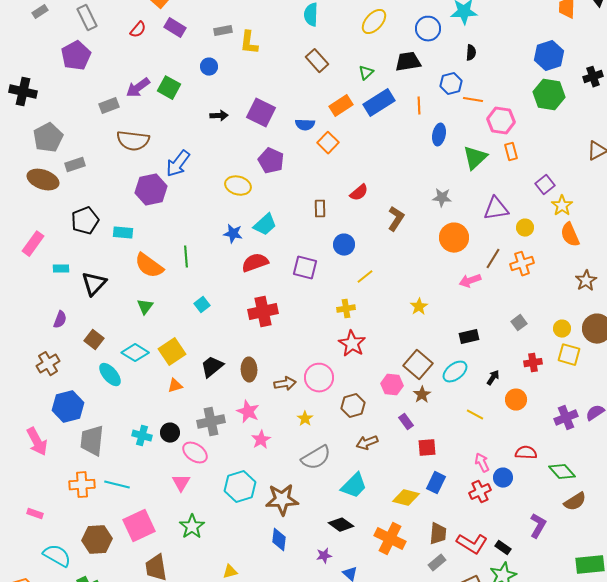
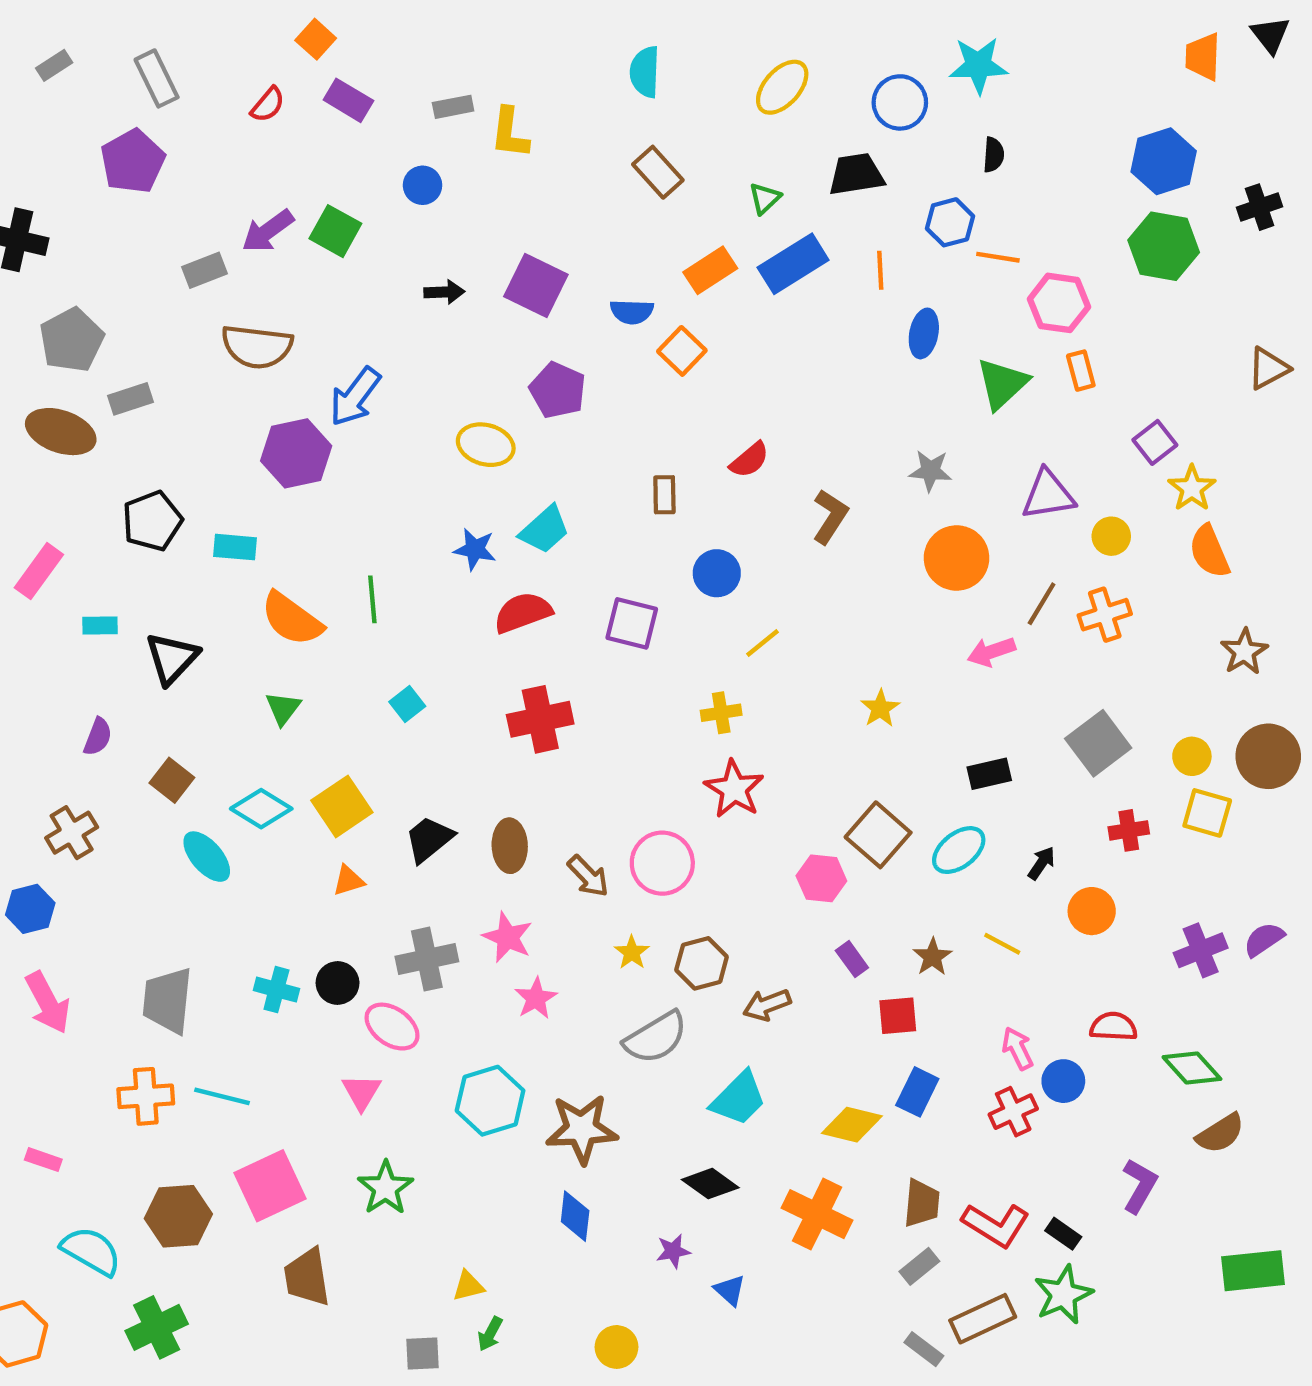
gray square: (519, 323) -> (1098, 743), size x1.8
brown arrow: (285, 384) -> (588, 876), turned 55
brown star: (422, 395) -> (933, 957), moved
brown hexagon: (353, 406) -> (702, 963), moved
blue hexagon: (68, 407) -> (30, 909), moved, size x0.7

